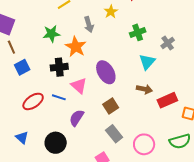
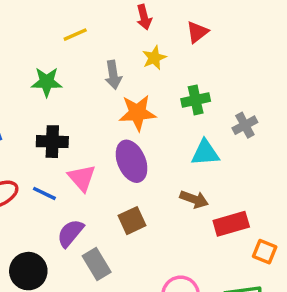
orange star: (76, 47) -> (137, 113), moved, turned 30
cyan triangle: (147, 62) -> (205, 153), turned 36
gray rectangle: (114, 134) -> (97, 264), moved

